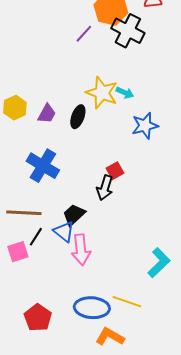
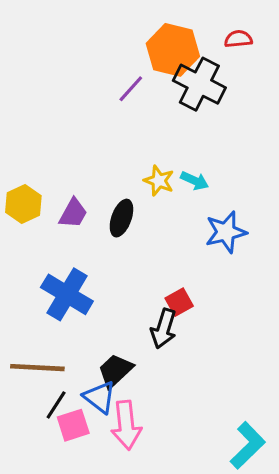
yellow star: (102, 93) -> (159, 181), size x0.6
pink square: (18, 252) -> (73, 425), moved

